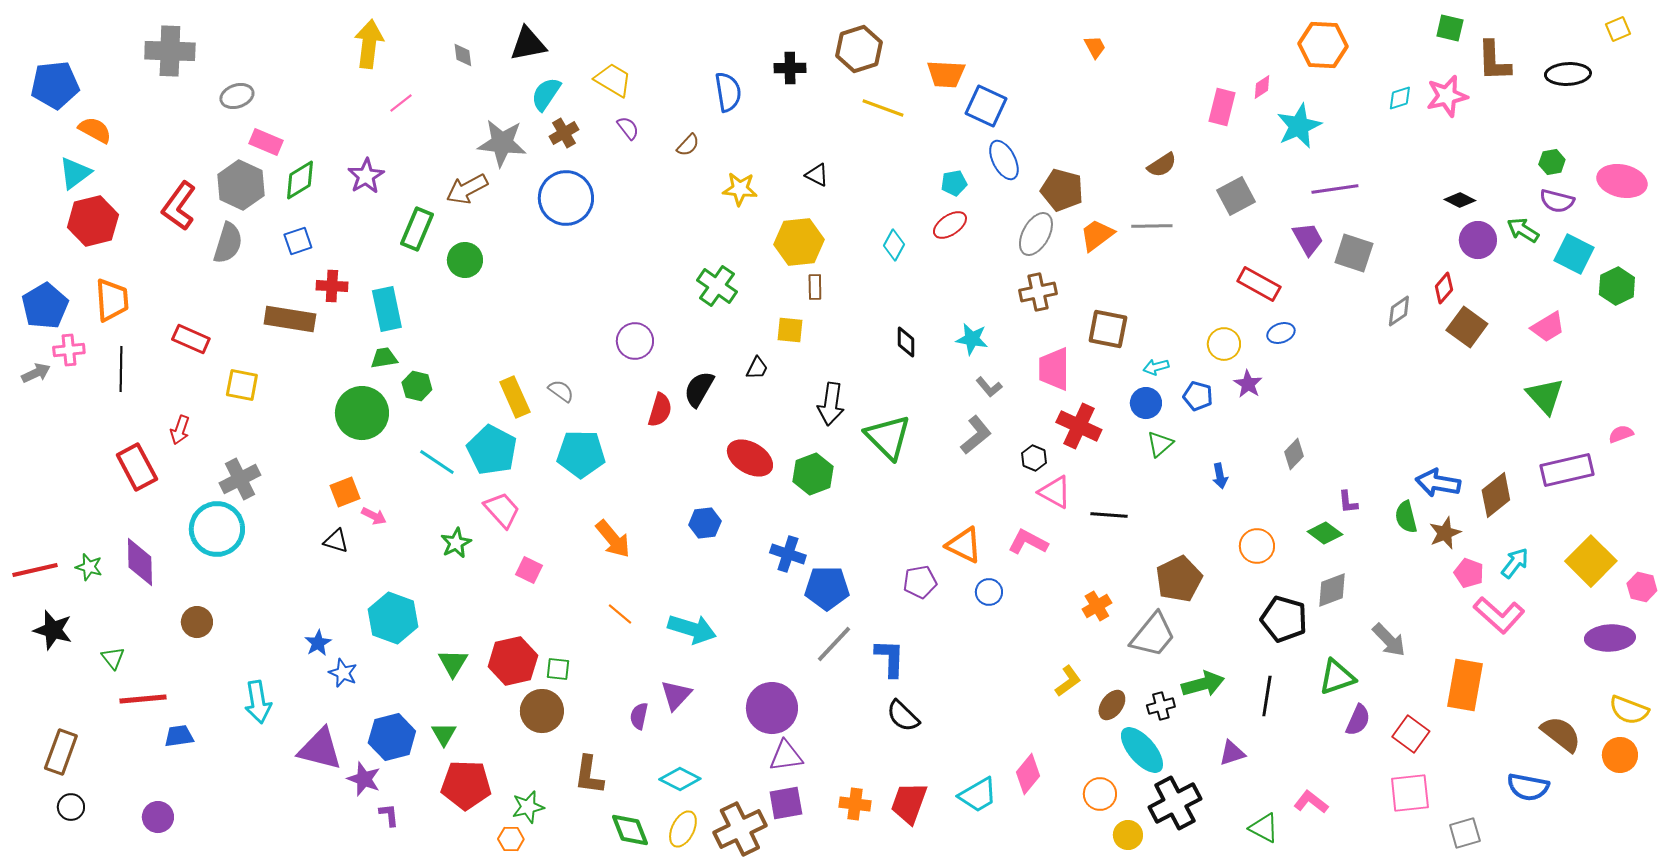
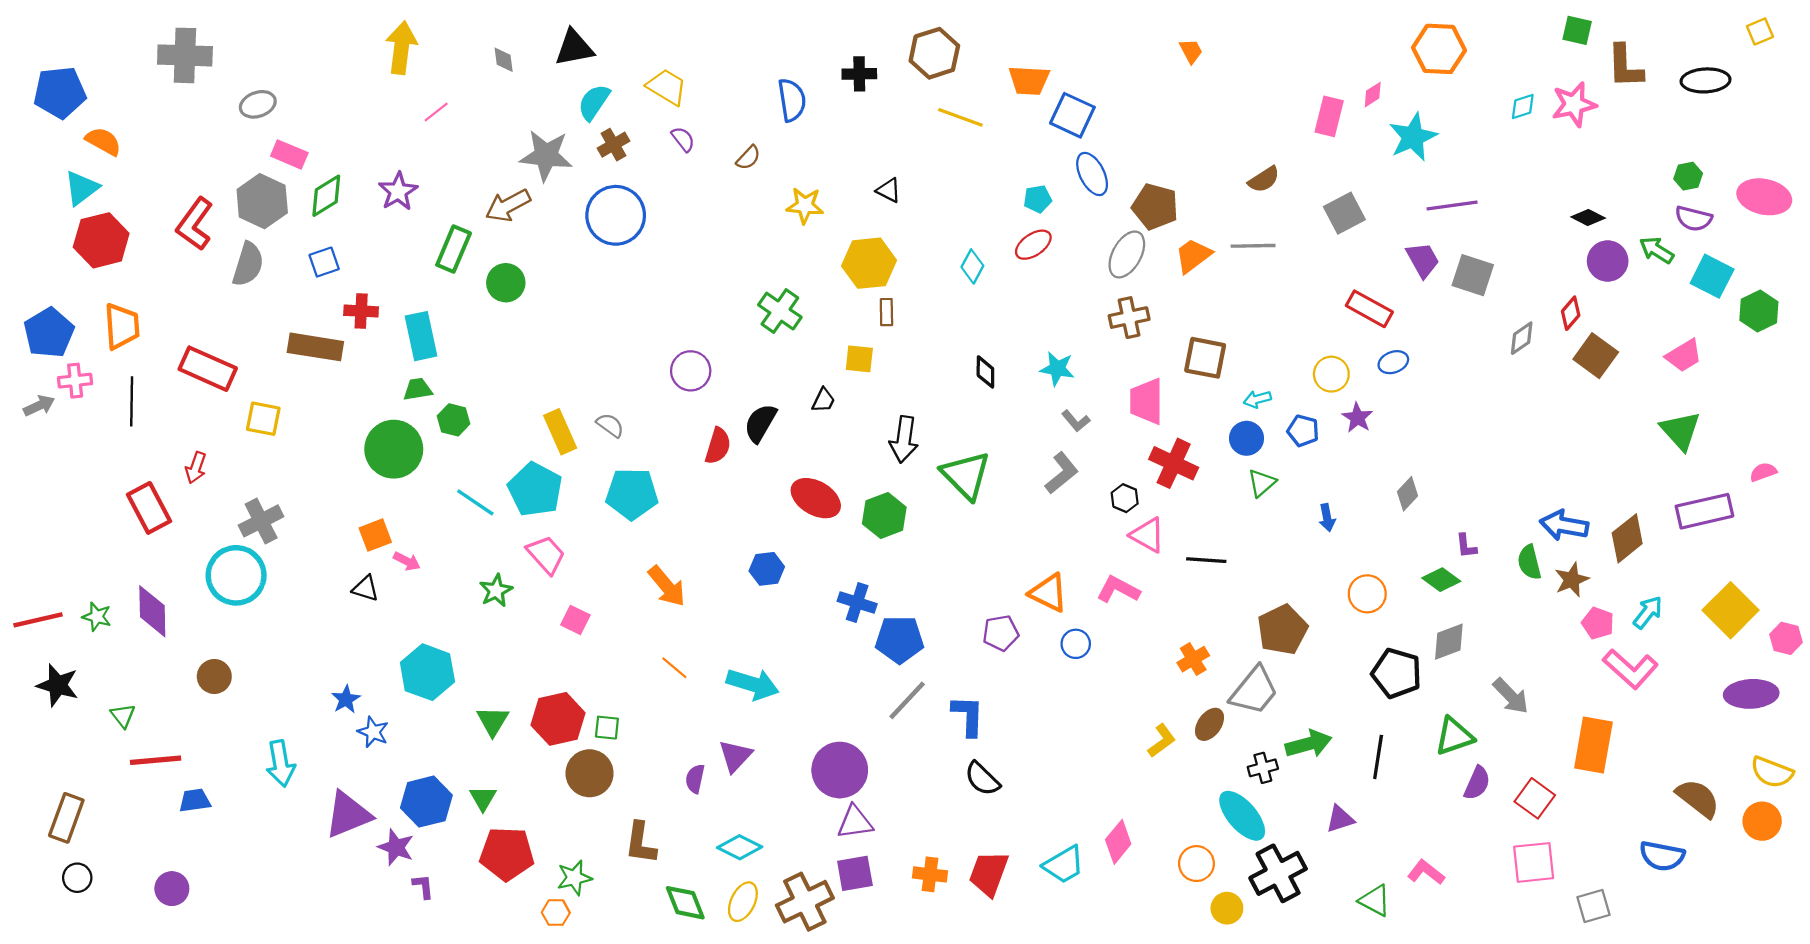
red rectangle: (191, 339) -> (208, 369), size x1.4
brown ellipse: (1112, 705) -> (1210, 724), moved
purple triangle: (320, 749) -> (348, 815), turned -36

